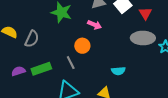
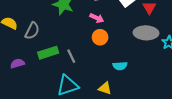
orange circle: (82, 46) -> (100, 37), moved
green rectangle: (41, 69) -> (48, 53), moved

